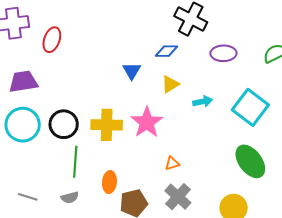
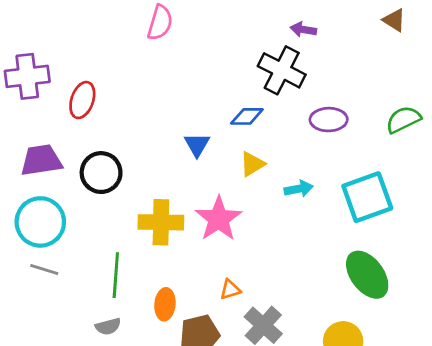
cyan square: (250, 107) -> (367, 197), turned 33
black circle: (64, 124) -> (101, 173), moved
orange triangle: (172, 163) -> (230, 290), moved
gray line: (28, 197) -> (44, 269), moved

